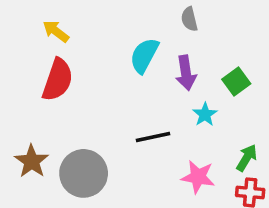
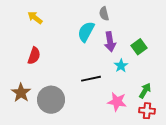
gray semicircle: (189, 19) -> (104, 14), moved
red semicircle: (58, 80) -> (34, 56), moved, size x0.7

